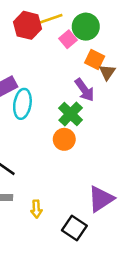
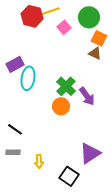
green circle: (86, 27) -> (89, 17), moved
orange square: (95, 60) -> (99, 38), moved
brown triangle: (107, 72) -> (95, 53), turned -40
purple arrow: (84, 90) -> (87, 96), moved

